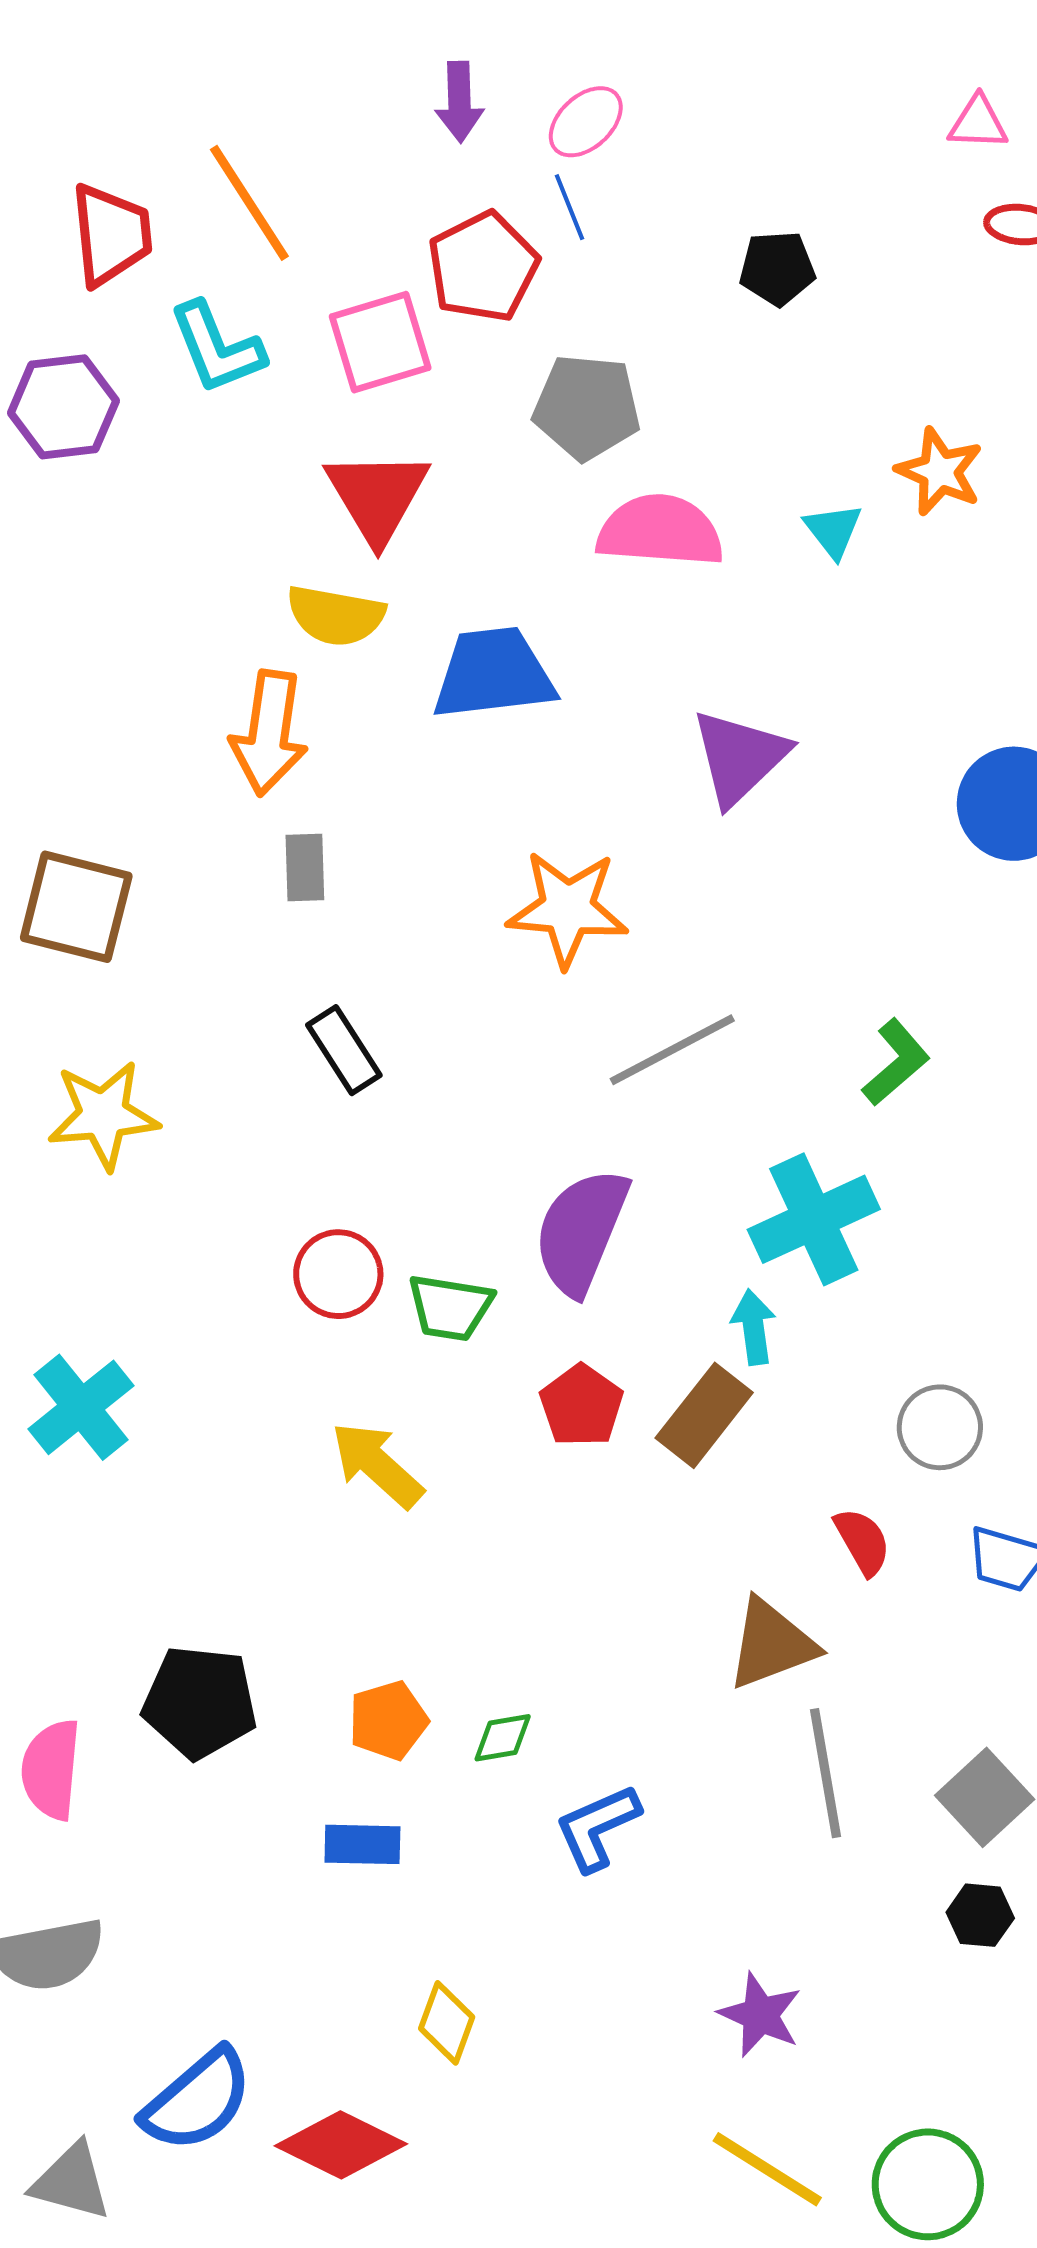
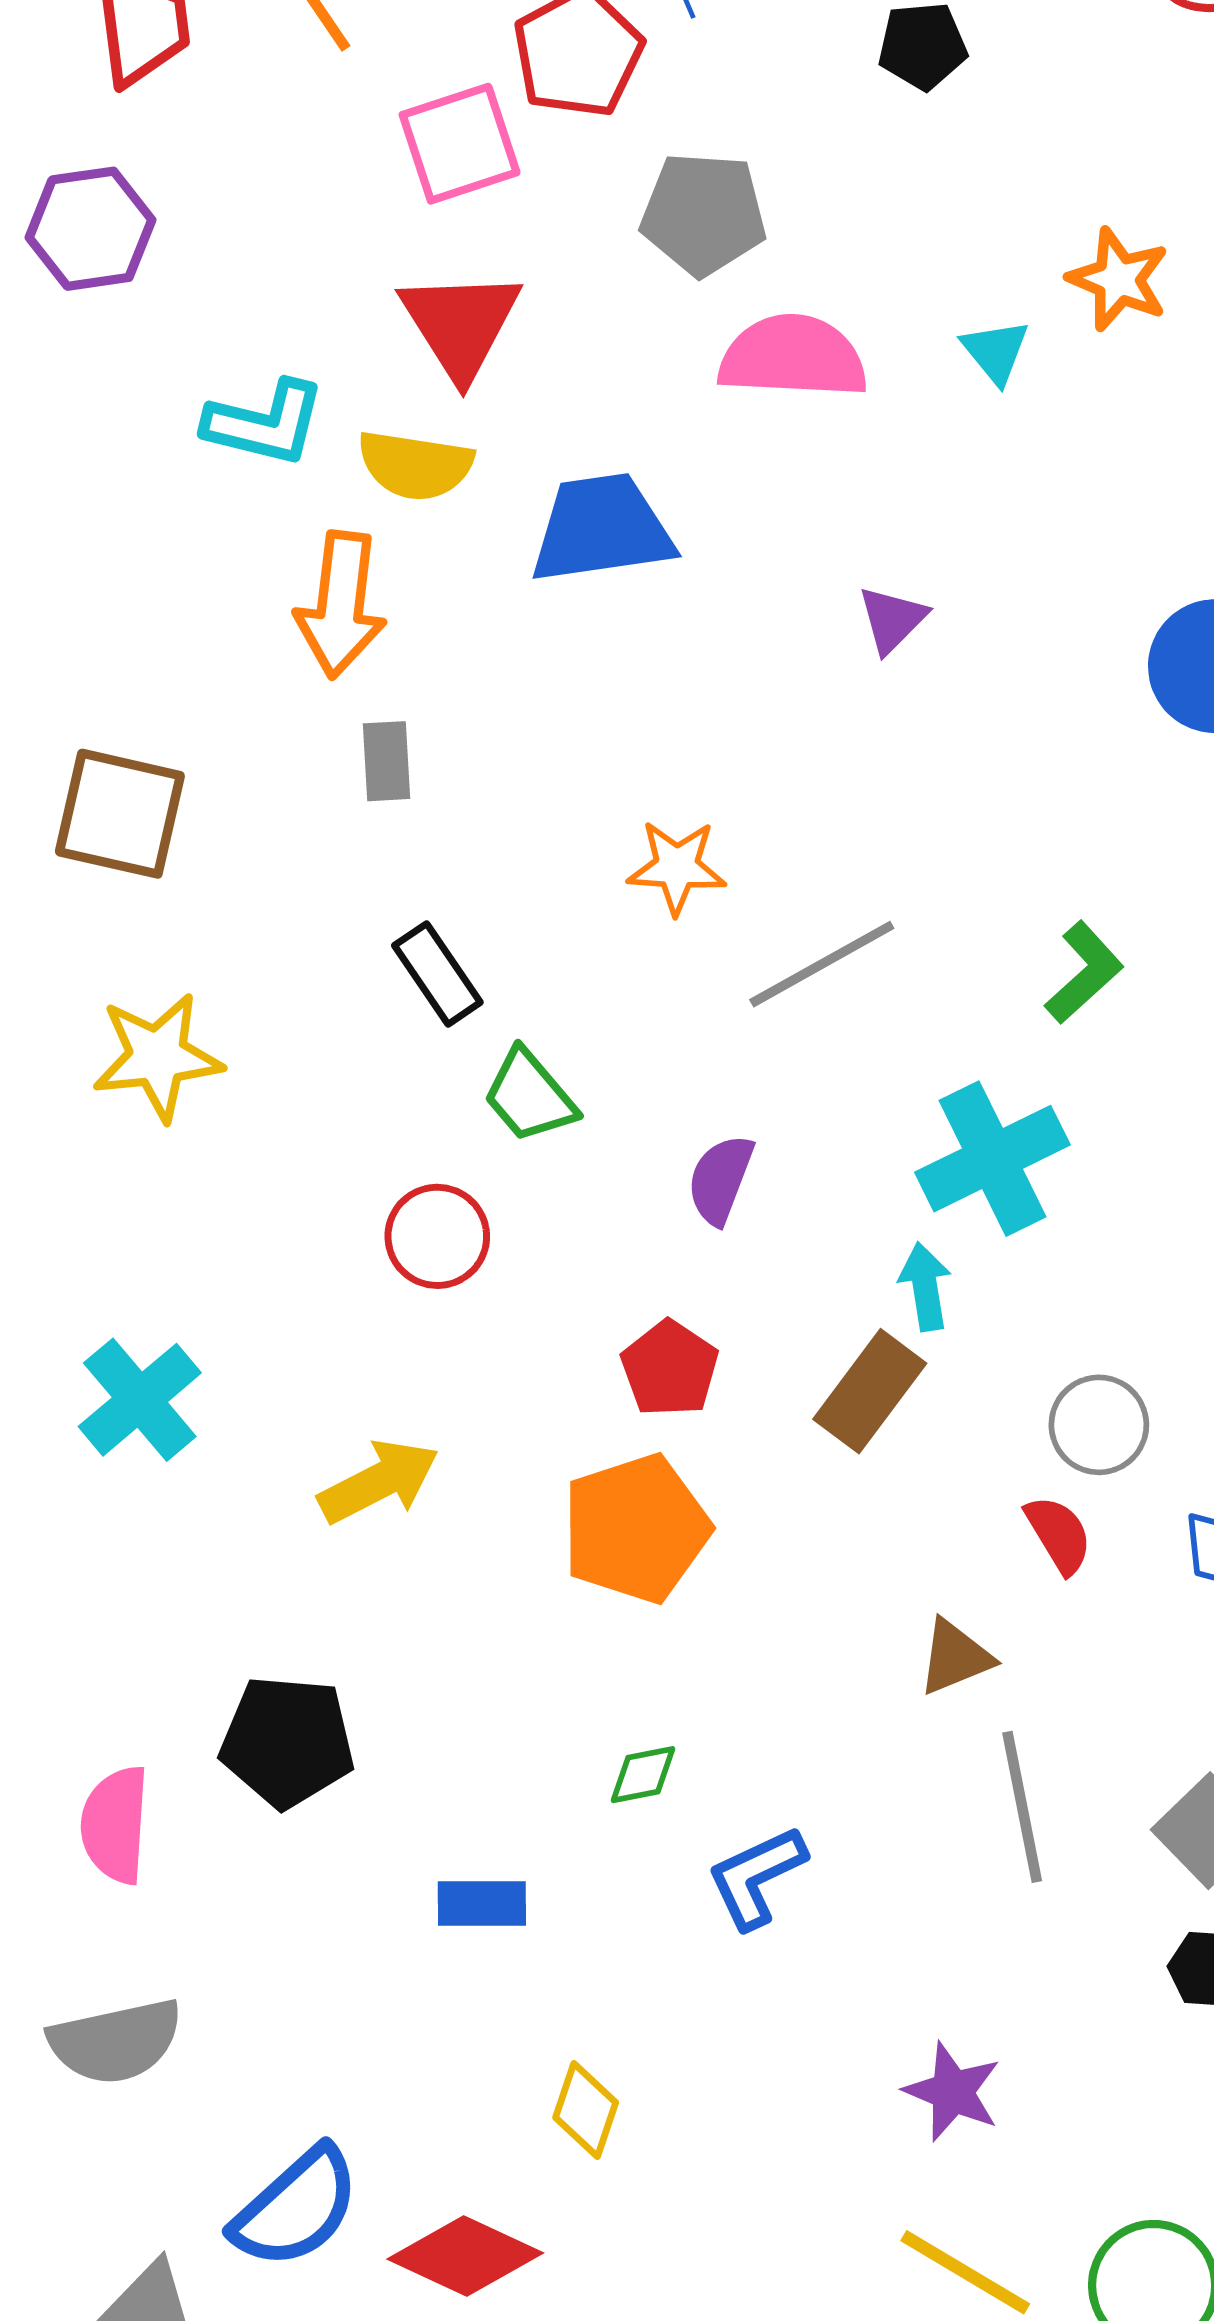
cyan L-shape: (217, 348) -> (265, 423), moved, turned -53
purple triangle: (739, 757) -> (892, 619), size x0.6
orange star: (568, 909) -> (677, 867), moved, size x0.7
purple semicircle: (581, 1231) -> (720, 1179), size x0.6
green trapezoid: (450, 1307) -> (529, 1096), moved, turned 42
red pentagon: (581, 1406) -> (670, 1368), moved
gray circle: (940, 1427) -> (1099, 1425), moved
yellow arrow: (377, 1465) -> (379, 1482), moved, turned 112
brown triangle: (771, 1644) -> (955, 1657), size x0.7
orange pentagon: (388, 1720) -> (636, 1529), moved, size x1.6

